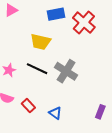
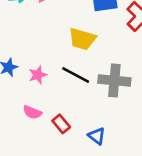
gray cross: (66, 71) -> (114, 81), turned -30

